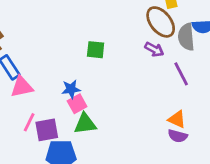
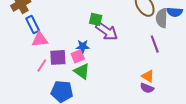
purple arrow: (154, 49) -> (107, 31), moved, size x1.6
blue star: (71, 89) -> (83, 46), moved
green triangle: (85, 124) -> (82, 71), turned 36
purple square: (47, 130) -> (58, 57), moved

